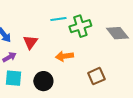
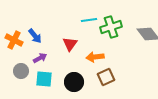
red triangle: (30, 42) -> (70, 44), moved
brown square: (96, 76) -> (106, 77), moved

